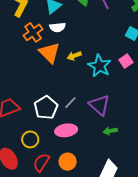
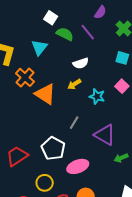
white semicircle: (58, 27) -> (81, 63), moved
yellow arrow: (74, 56) -> (74, 84), moved
cyan star: (99, 66) -> (97, 96), size x0.7
gray line: (70, 103) -> (74, 123), moved

